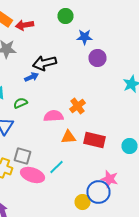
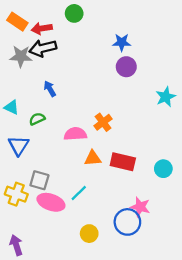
green circle: (66, 16) -> (74, 13), moved
blue star: (84, 37) -> (122, 42), moved
black arrow: (44, 63) -> (43, 48), moved
blue arrow: (32, 77) -> (50, 89), turned -96
yellow circle: (82, 202) -> (89, 234), moved

